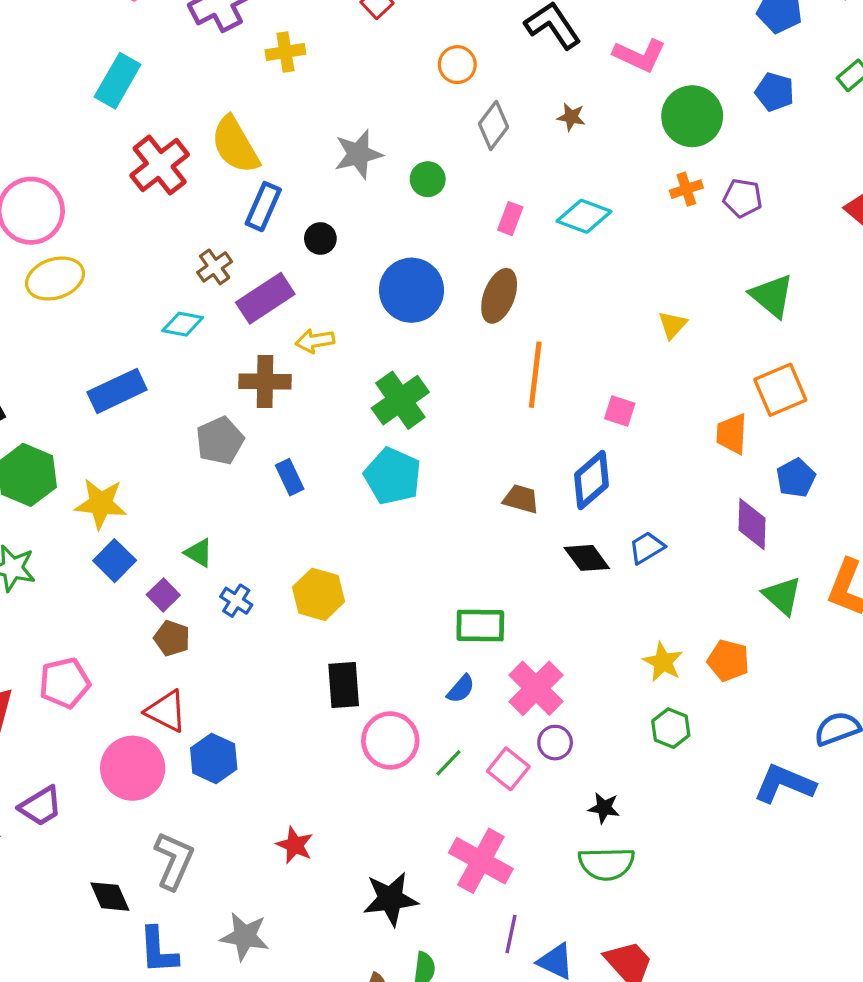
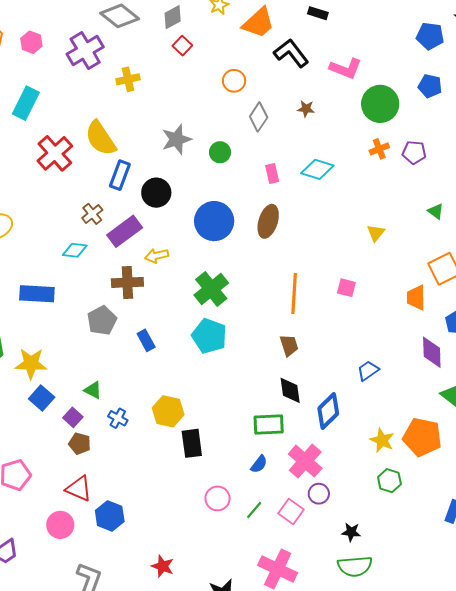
pink rectangle: (510, 219) -> (272, 173), turned -30
black circle: (320, 238) -> (156, 193), size x1.5
green triangle: (772, 296) -> (436, 211), size x0.6
orange line: (535, 375) -> (294, 293), moved
blue rectangle: (117, 391) -> (37, 294), turned 32
blue diamond: (591, 480) -> (328, 411), moved
brown trapezoid: (521, 499) -> (289, 345), turned 60
black diamond: (587, 558) -> (290, 390), moved, turned 32
orange pentagon: (728, 660) -> (422, 437), size x1.5
black rectangle: (344, 685) -> (192, 443), moved
pink circle: (390, 740) -> (218, 498), size x0.7
pink circle: (133, 768) -> (60, 525), size x0.7

